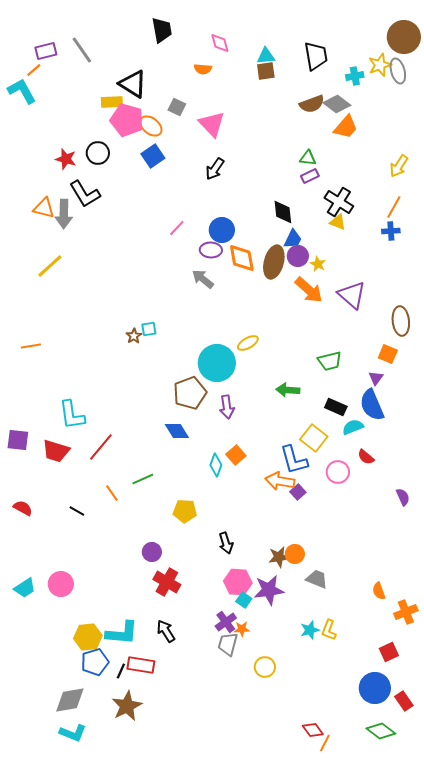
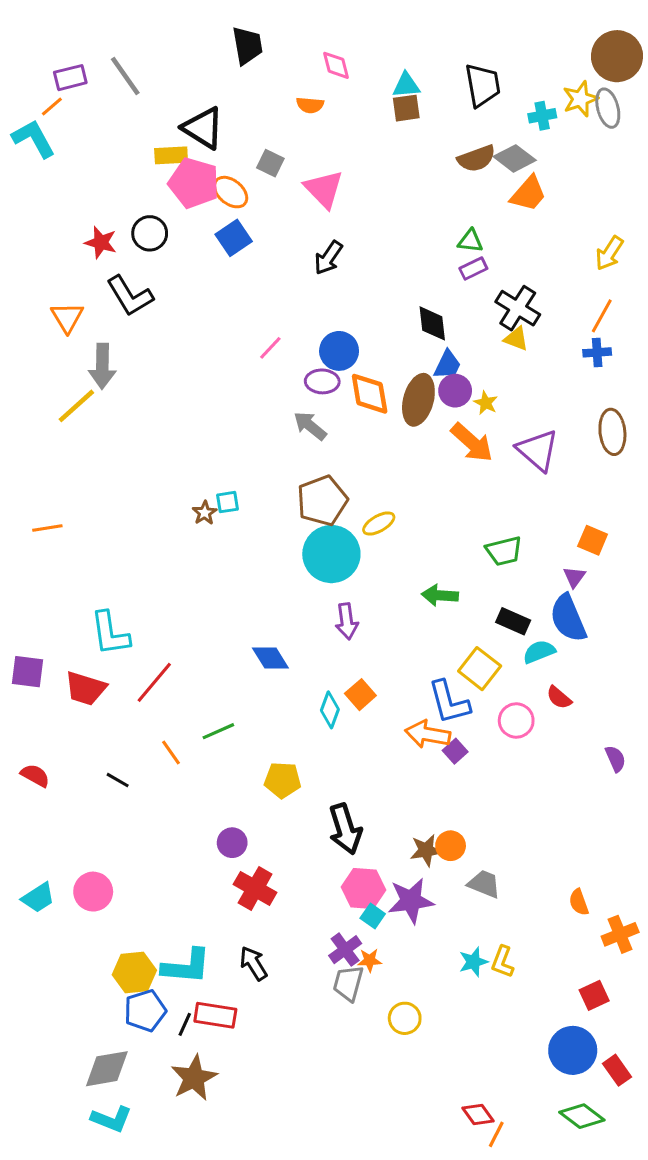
orange triangle: (44, 208) -> (67, 317), turned 45
gray arrow: (64, 214) -> (102, 366), moved
brown ellipse: (401, 321) -> (612, 432), moved
brown pentagon: (190, 393) -> (322, 501), moved
black arrow: (226, 543) -> (345, 829), size x1.5

